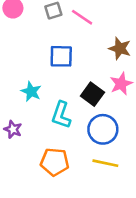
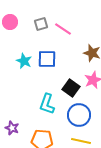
cyan star: (31, 92) -> (24, 61), moved
purple star: (13, 129) -> (12, 128), moved

